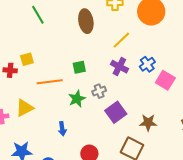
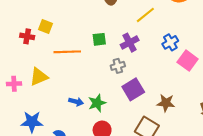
yellow square: (27, 59) -> (46, 26), turned 32
purple cross: (119, 67) -> (130, 43), moved, turned 30
green star: (77, 99) -> (97, 103), moved
blue arrow: (62, 129) -> (76, 102), turned -72

